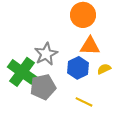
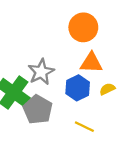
gray pentagon: (43, 87) -> (38, 110), turned -30

